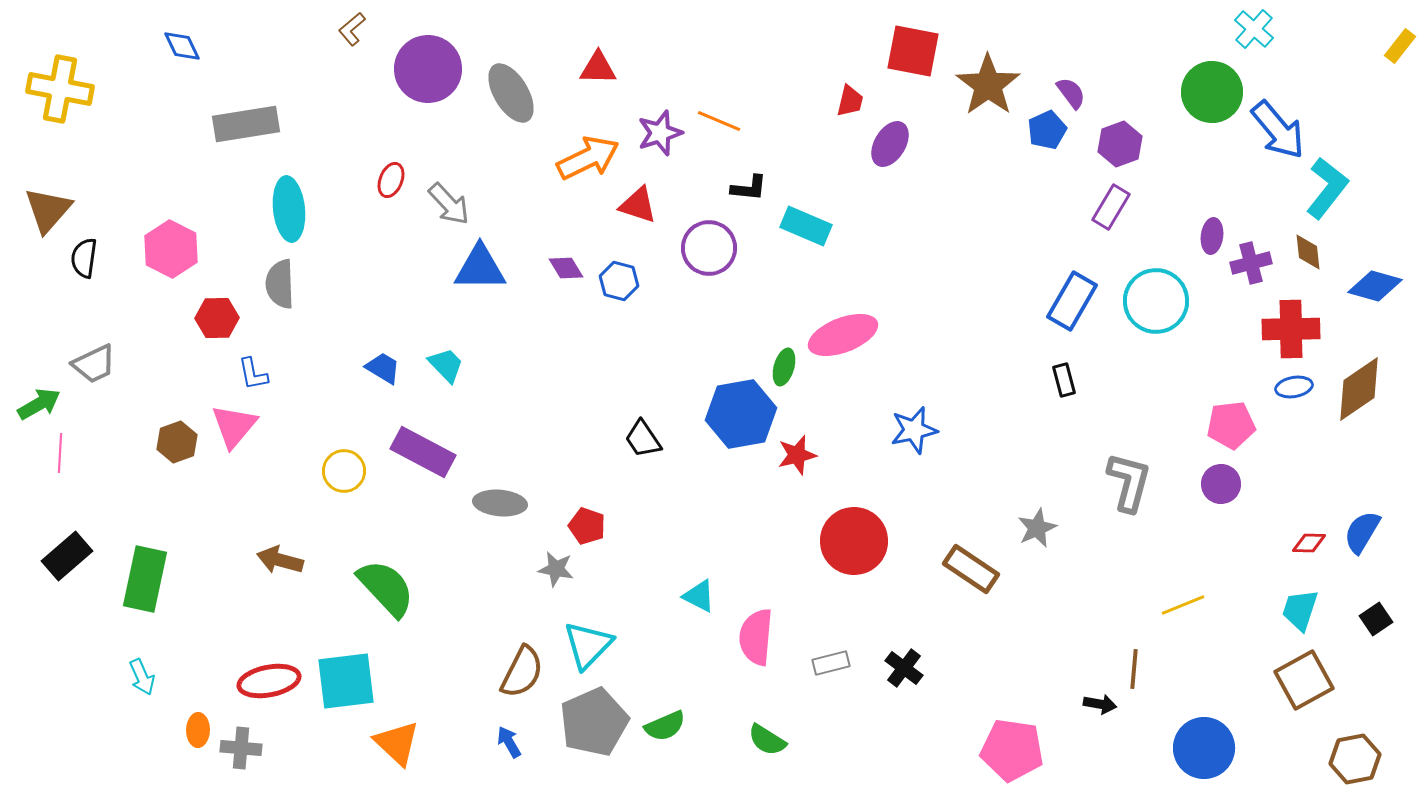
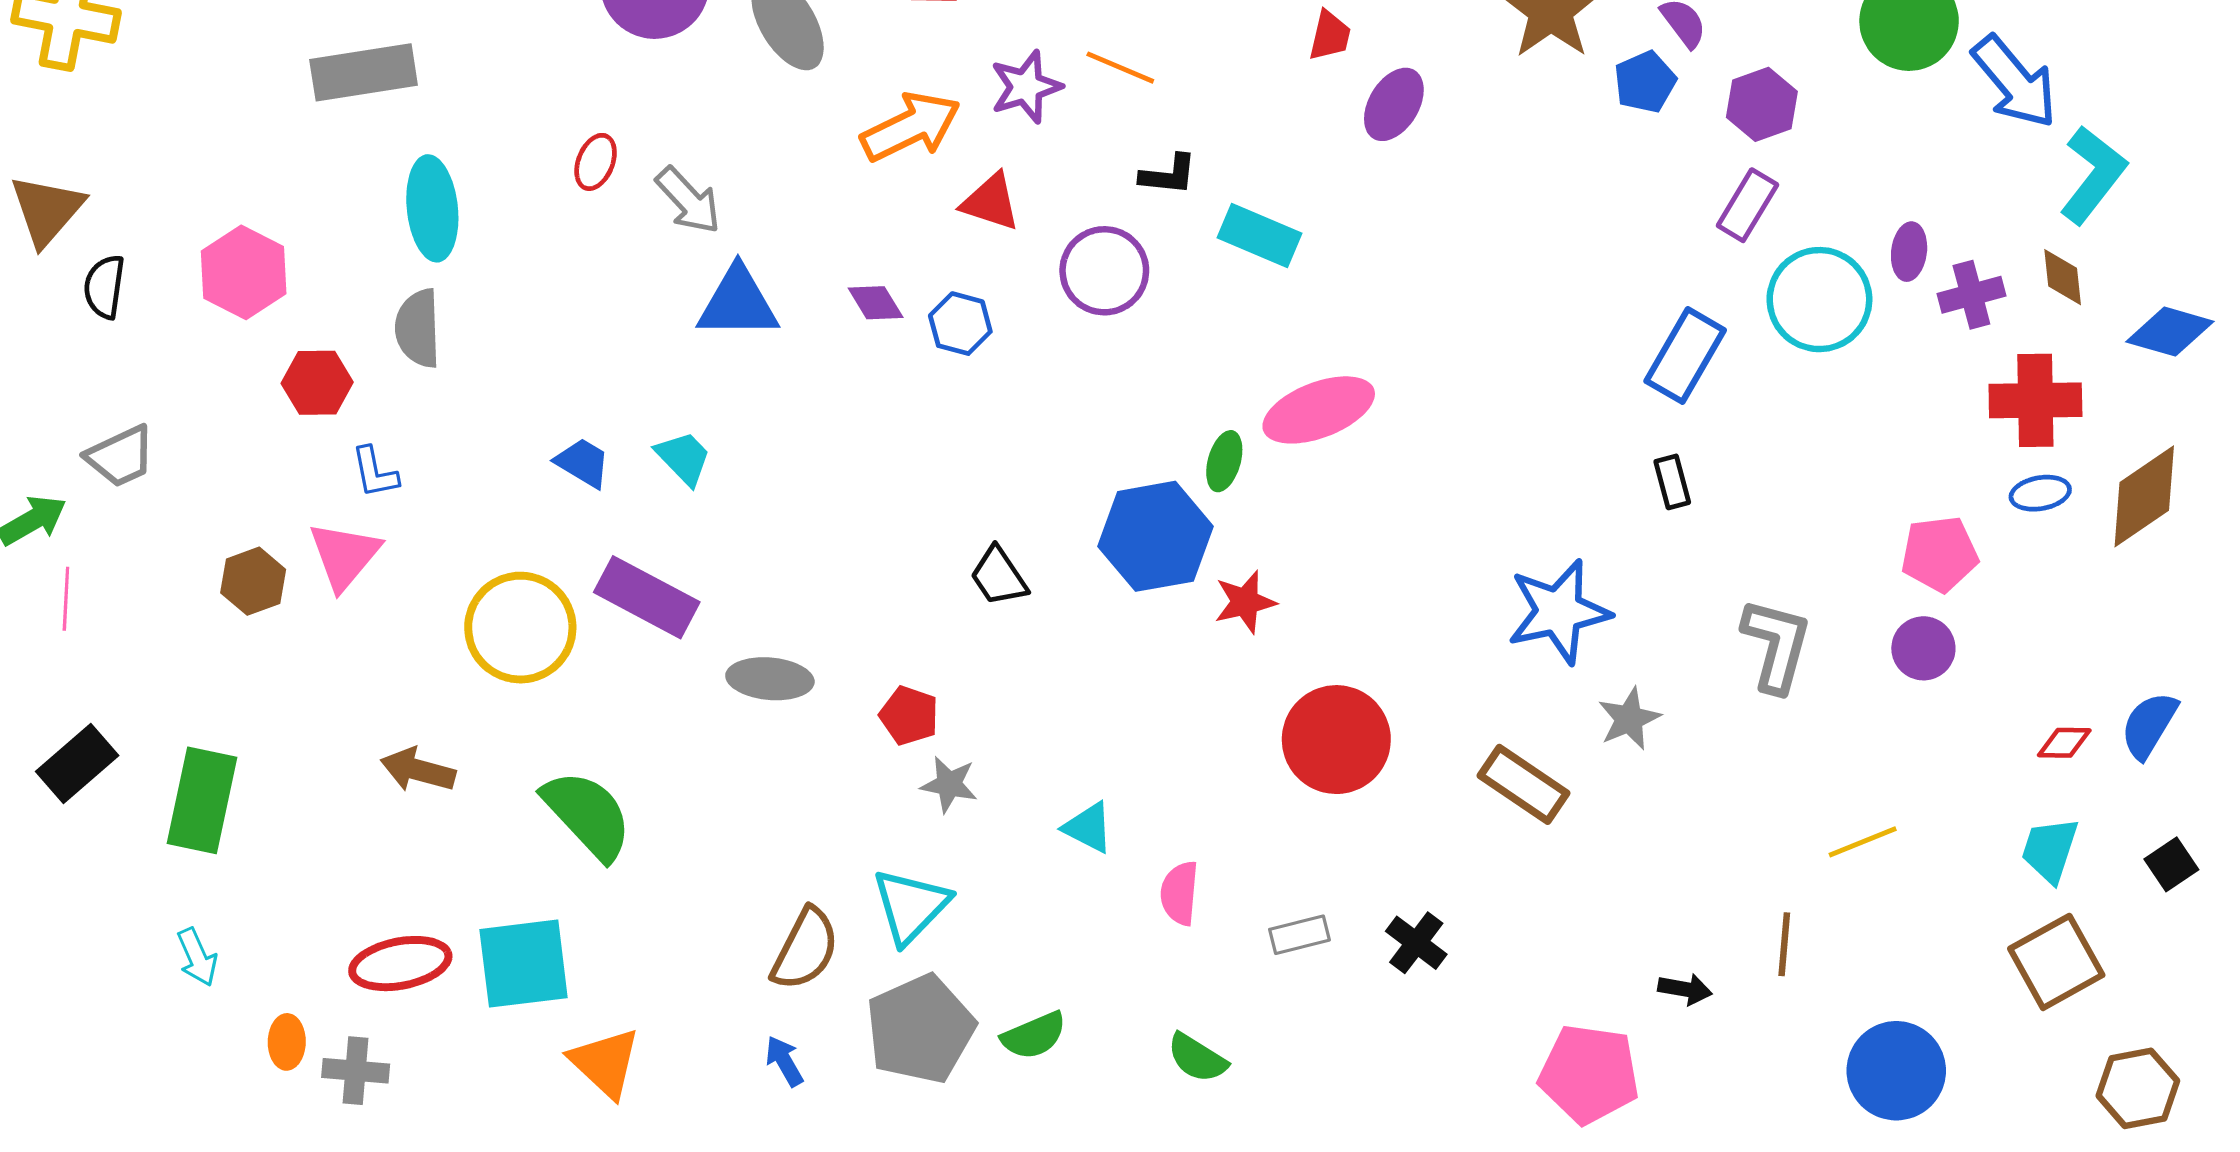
cyan circle: (1156, 301) -> (1819, 300), moved
blue star: (914, 430) -> (1559, 612), moved, size x1.4
yellow circle: (344, 471) -> (520, 628), size x1.6
gray star: (556, 569) -> (949, 784), moved
pink semicircle: (756, 637) -> (1180, 893), size x0.7
black arrow: (1100, 704) -> (1685, 989), moved

